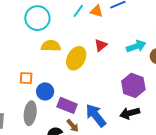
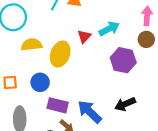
cyan arrow: (136, 46) -> (109, 29), moved
purple hexagon: (133, 85) -> (123, 60), moved
blue circle: (45, 91) -> (40, 82), moved

